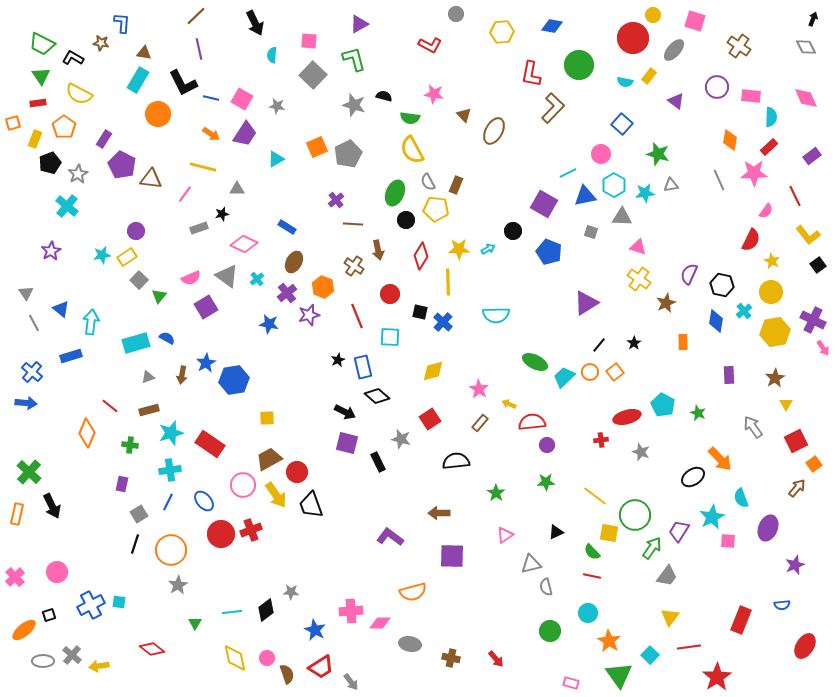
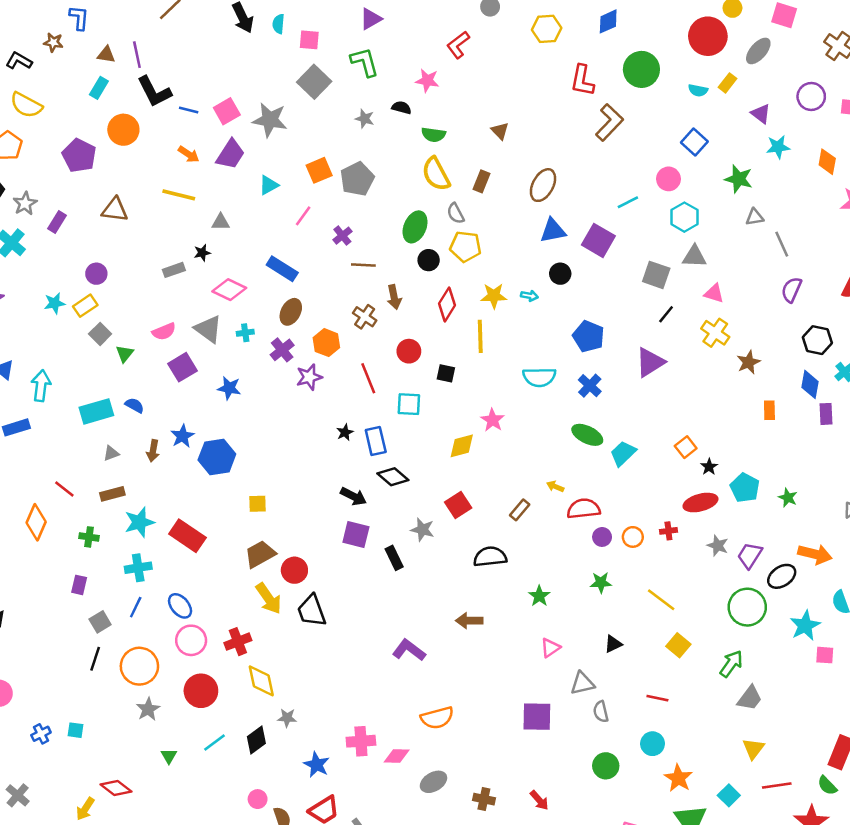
blue diamond: (552, 26) -> (608, 21), turned -35
red L-shape: (430, 45) -> (458, 45), turned 115
purple line: (199, 49) -> (137, 55), moved
cyan semicircle: (272, 55) -> (278, 24), moved
cyan rectangle: (138, 80) -> (99, 88), size x0.7
pink star: (434, 94) -> (427, 80), moved
pink square: (242, 99) -> (227, 111), turned 30
gray star: (354, 105) -> (365, 119), size x0.7
gray star: (277, 106) -> (270, 120), size x1.8
brown ellipse: (494, 131) -> (543, 185), moved
purple rectangle: (104, 139) -> (57, 222), moved
purple pentagon: (122, 165) -> (79, 156), moved
gray line: (719, 180) -> (782, 244), moved
brown rectangle: (456, 185) -> (481, 181), moved
cyan star: (645, 193) -> (778, 147), moved
pink line: (185, 194) -> (303, 216), moved
blue triangle: (585, 196) -> (553, 231), moved
blue rectangle: (287, 227) -> (282, 269), size x1.4
gray square: (591, 232) -> (656, 275), size x1.6
cyan arrow: (488, 249) -> (529, 296), turned 40
blue pentagon: (549, 252) -> (589, 336), moved
purple semicircle: (689, 274) -> (792, 290), moved
cyan cross: (257, 279) -> (245, 333), turned 32
blue cross: (443, 322) -> (590, 386), moved
blue star: (269, 324) -> (229, 388), moved
black star: (634, 343) -> (709, 467), moved
black line: (599, 345) -> (666, 314), moved
orange circle: (590, 372) -> (633, 537), moved
purple rectangle: (729, 375) -> (826, 414), moved
pink star: (479, 389) -> (493, 420), moved
orange arrow: (720, 459) -> (815, 554), turned -32
pink circle: (243, 485) -> (191, 640), moved
green circle: (635, 515) -> (747, 607), moved
purple trapezoid: (679, 531) -> (750, 555), moved
yellow square: (609, 533) -> (678, 645), turned 30
red circle: (221, 534) -> (201, 691), moved
green semicircle: (592, 552) -> (827, 786), moved
purple square: (452, 556) -> (537, 717), moved
blue cross: (91, 605) -> (41, 734), size x0.6
cyan line: (232, 612) -> (214, 742), turned -30
gray ellipse: (410, 644) -> (433, 782), turned -40
yellow diamond: (235, 658) -> (261, 681), moved
yellow arrow: (99, 666) -> (85, 809), moved, turned -48

